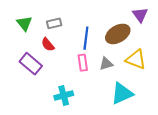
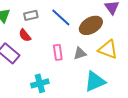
blue line: (86, 38) -> (61, 17), moved, turned -55

